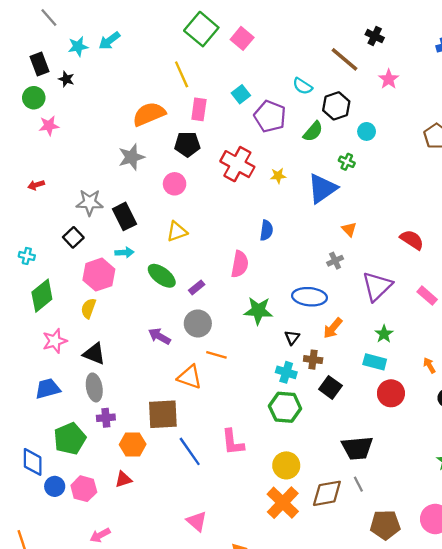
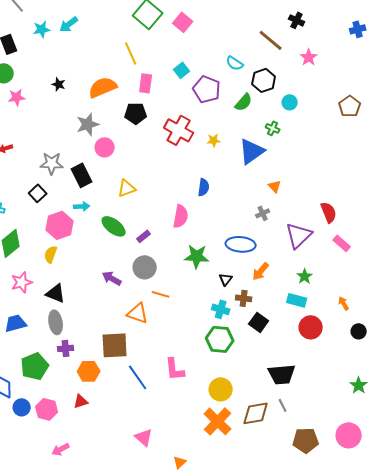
black star: (66, 79) -> (59, 84), moved
pink circle: (175, 184) -> (105, 147), moved
red semicircle: (412, 240) -> (329, 212), moved, turned 35

